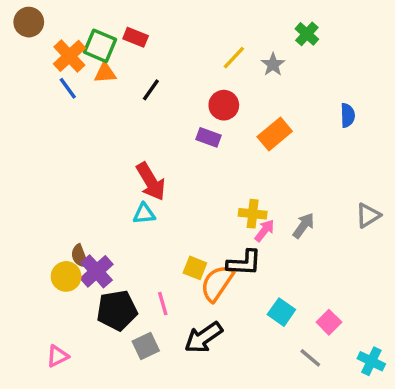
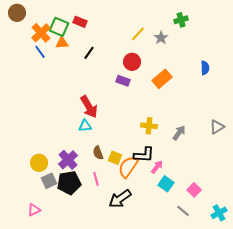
green cross: (307, 34) -> (181, 20), turned 32
pink arrow: (264, 231) -> (157, 167), moved
brown semicircle: (80, 256) -> (98, 153), moved
purple cross: (97, 271) -> (68, 160), moved
gray square: (146, 346) -> (49, 181), moved
cyan cross: (371, 361) -> (219, 213), turned 35

